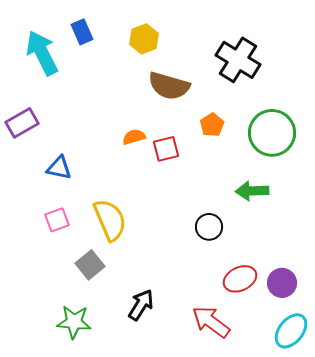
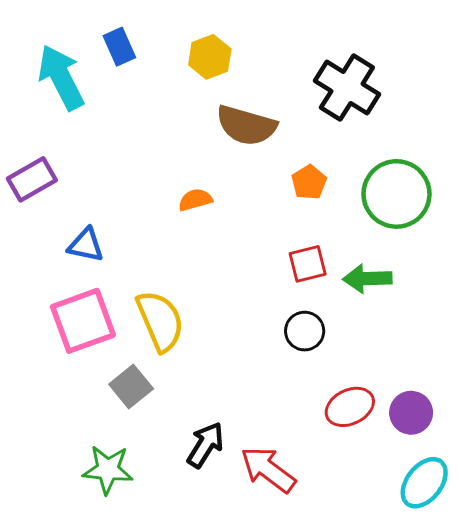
red square: (166, 149) -> (308, 264), moved
pink square: (57, 220) -> (83, 321), size x1.8
red arrow: (211, 322) -> (268, 470), moved

